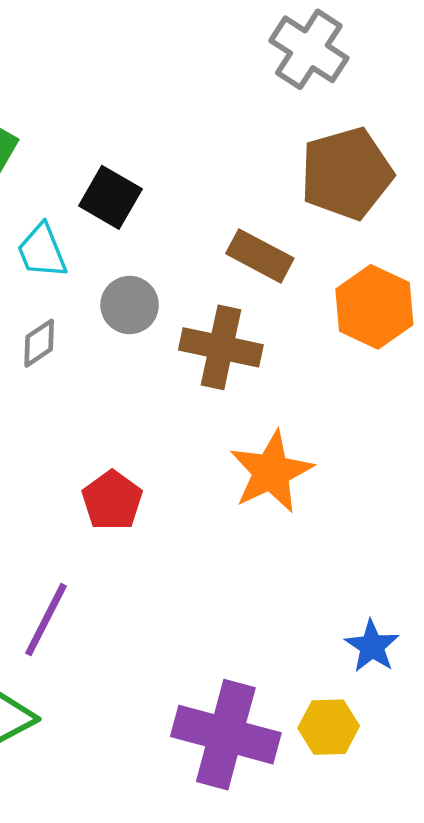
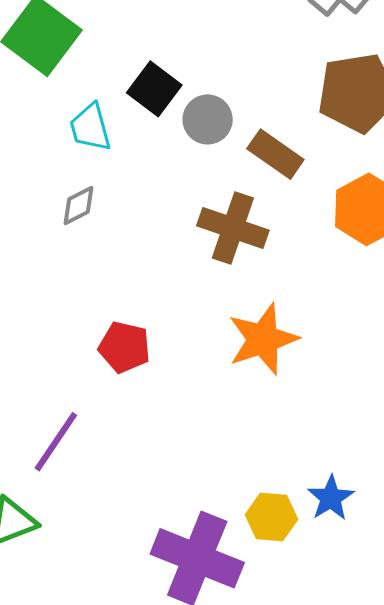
gray circle: (130, 305) -> (208, 119), moved
red pentagon: (112, 501) -> (124, 347), turned -30
yellow hexagon: (329, 727) -> (272, 517), moved

